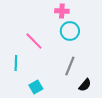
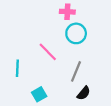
pink line: (34, 41) -> (48, 52), moved
black semicircle: (85, 85) -> (84, 93), moved

